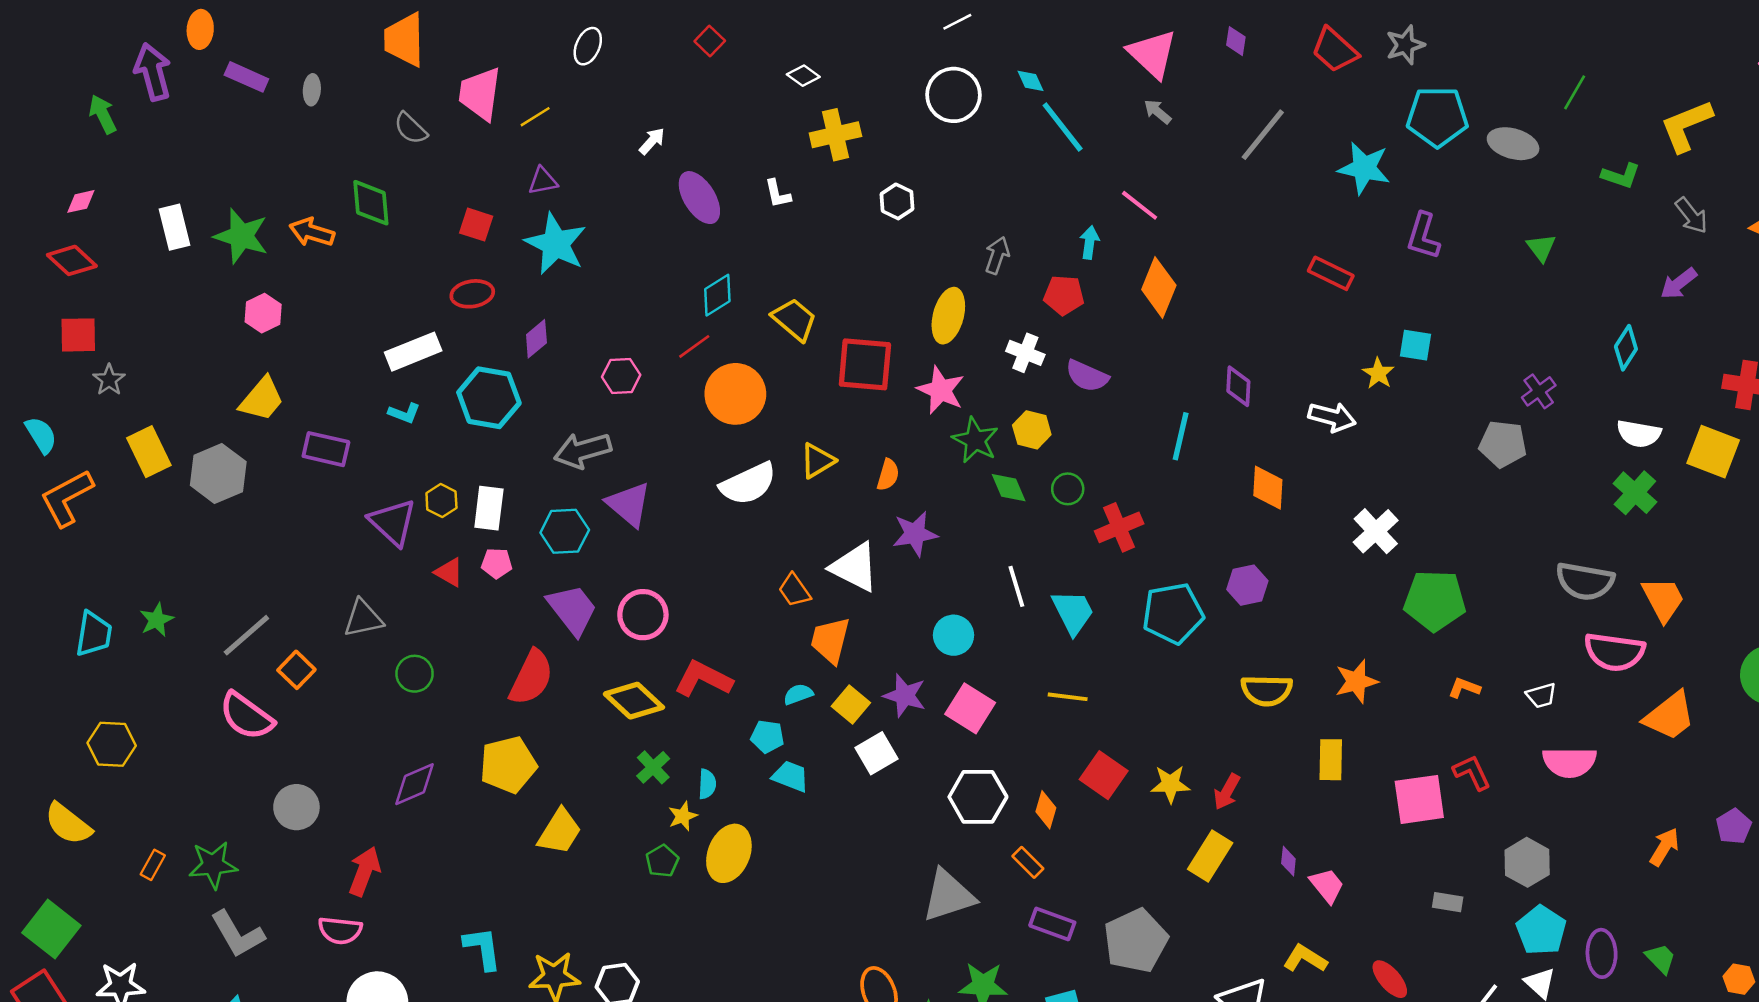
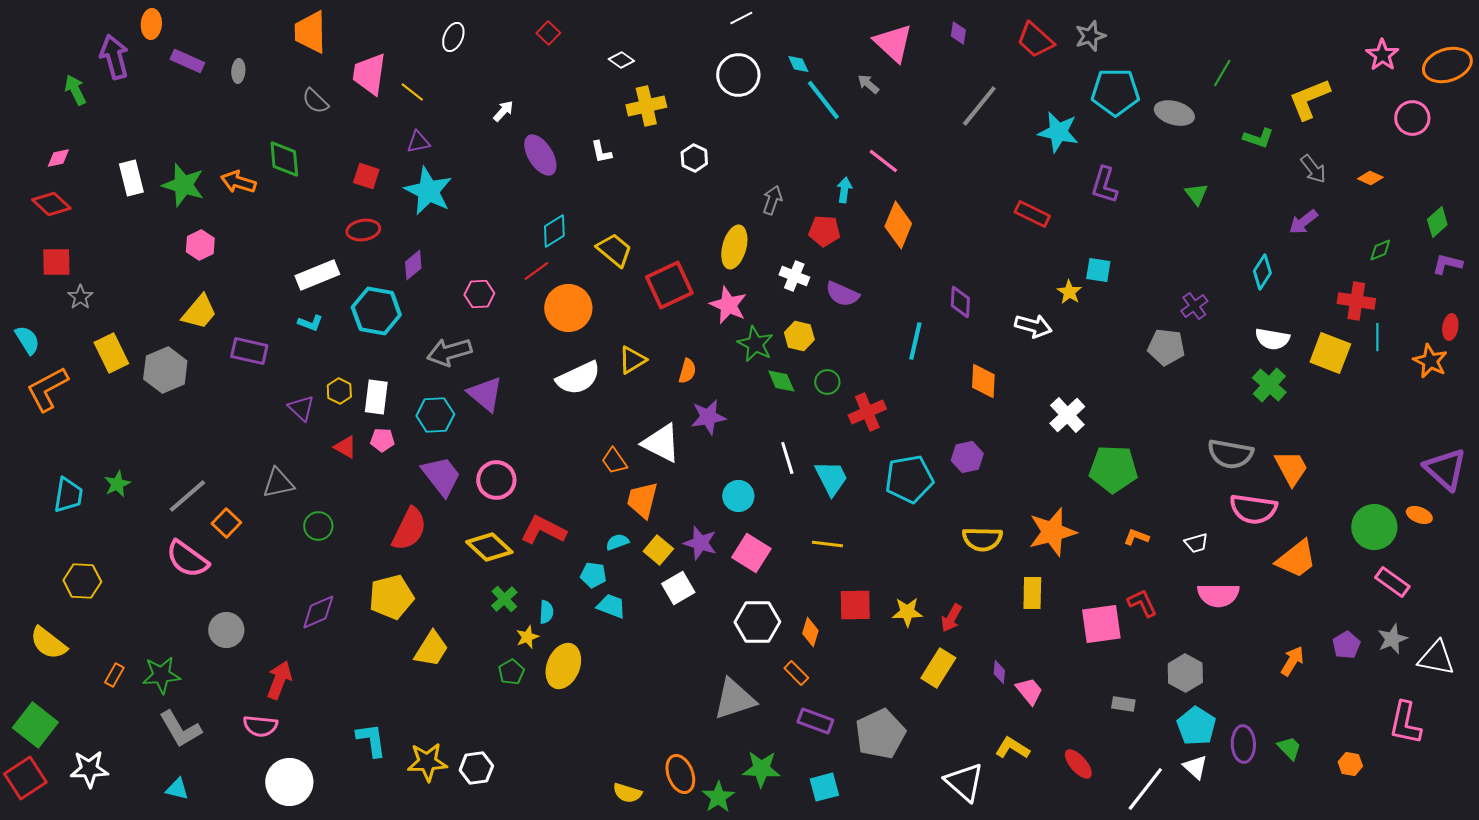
gray arrow: (1158, 112) -> (868, 84), moved
yellow line: (535, 117) -> (412, 92), turned 70
red square: (865, 364) -> (669, 285), turned -30
purple triangle: (393, 522) -> (301, 408), size x0.7
orange star: (1356, 681) -> (1052, 532), size x1.4
red square: (1104, 775) -> (855, 605), turned -36

